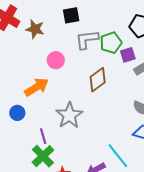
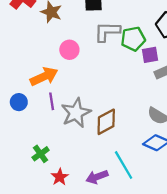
brown diamond: (98, 80) -> (106, 122), moved
purple line: (43, 136) -> (52, 101), moved
green cross: (43, 156) -> (41, 154), size x0.7

